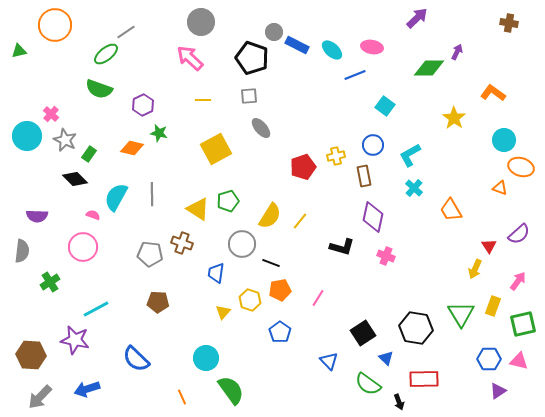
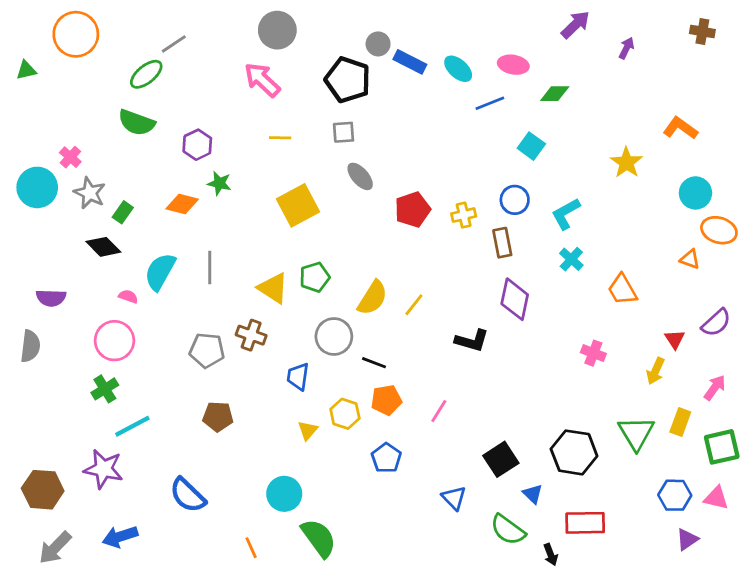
purple arrow: (457, 52) -> (626, 48), moved
green diamond: (429, 68) -> (555, 94), moved, size x0.7
red pentagon: (303, 167) -> (413, 210), moved
pink cross: (386, 256) -> (593, 353), moved
green cross: (50, 282) -> (105, 389), moved

